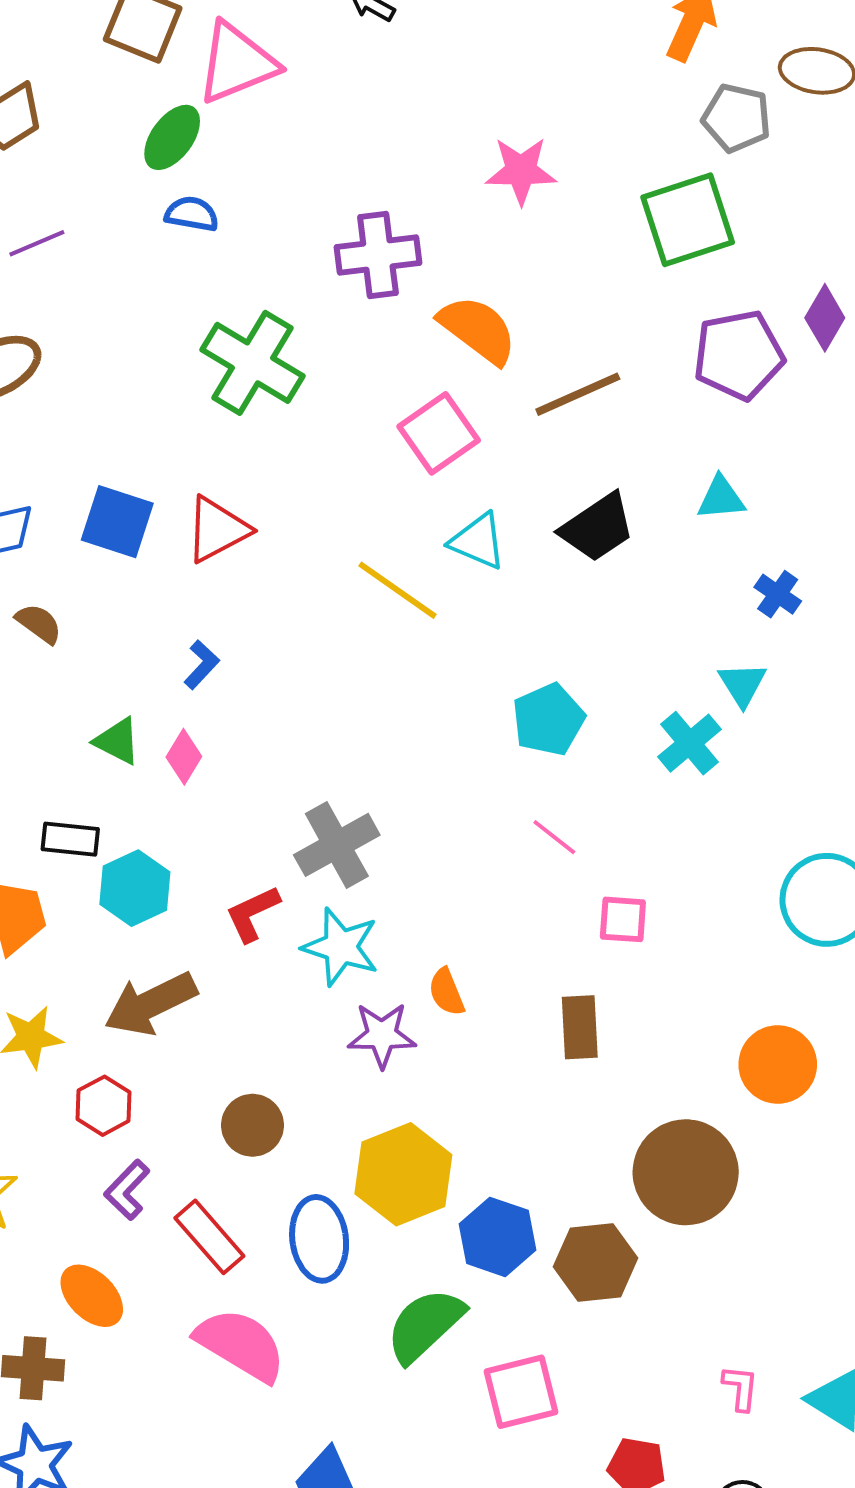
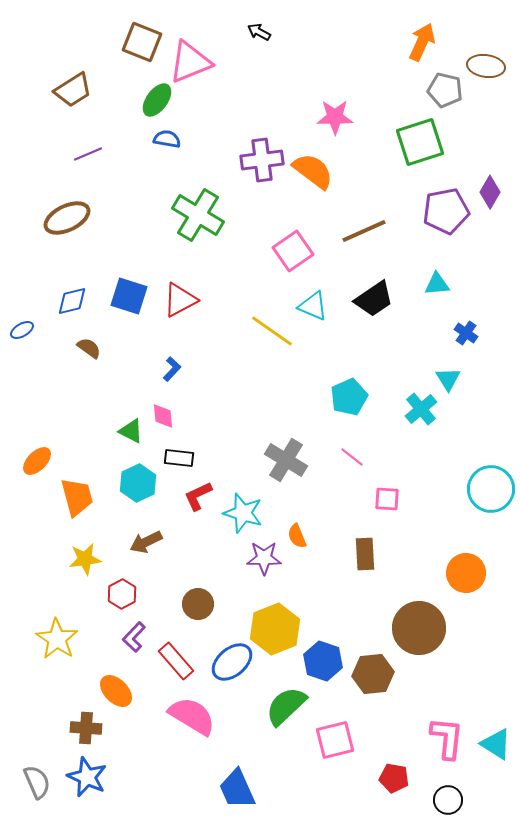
orange semicircle: (478, 330) -> (313, 171), moved
green triangle: (117, 741) -> (131, 431), moved
pink diamond: (184, 757) -> (163, 416), turned -36
black rectangle: (70, 839) -> (179, 458), moved
gray cross: (337, 845) -> (286, 460), moved, turned -30
brown arrow: (151, 1004) -> (146, 542), size x0.7
blue ellipse: (319, 1239) -> (232, 662), turned 57
pink L-shape: (740, 1388) -> (447, 738), size x1.8

